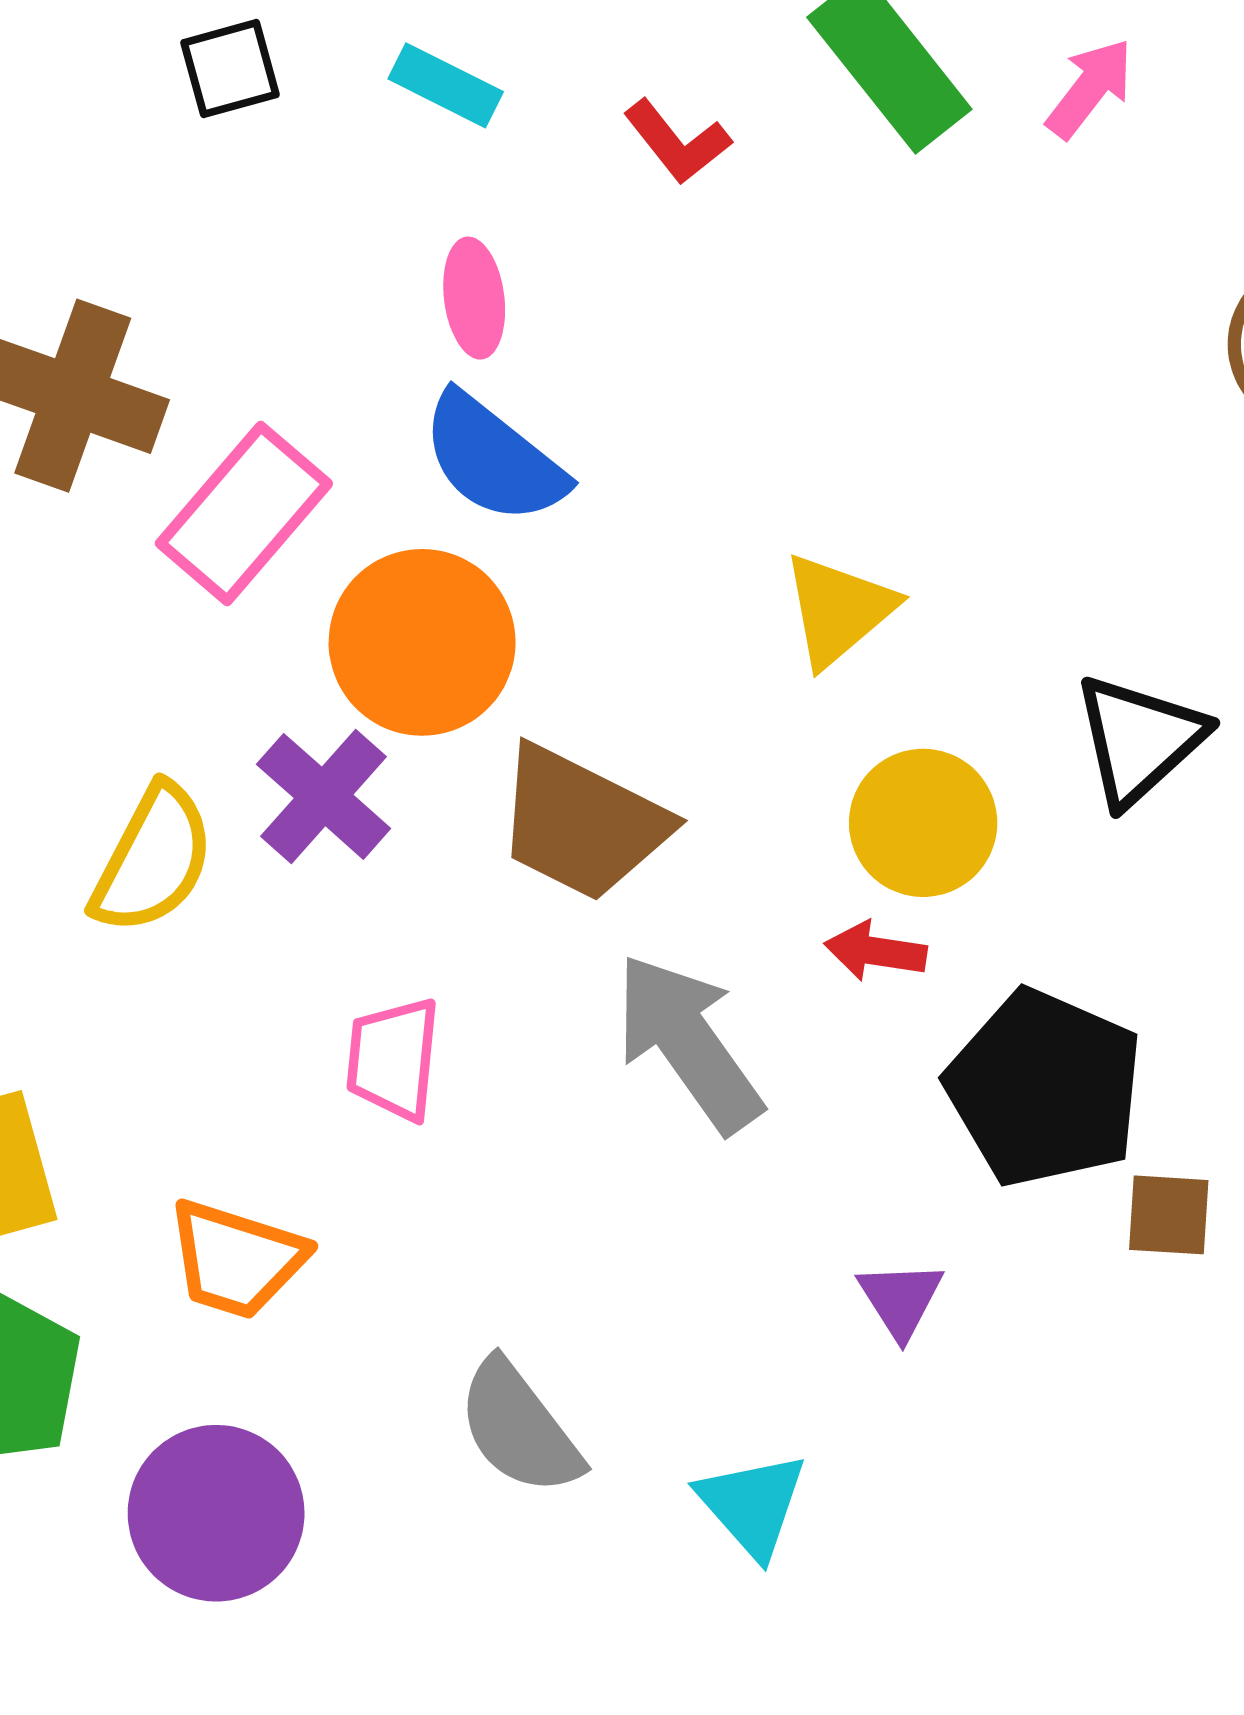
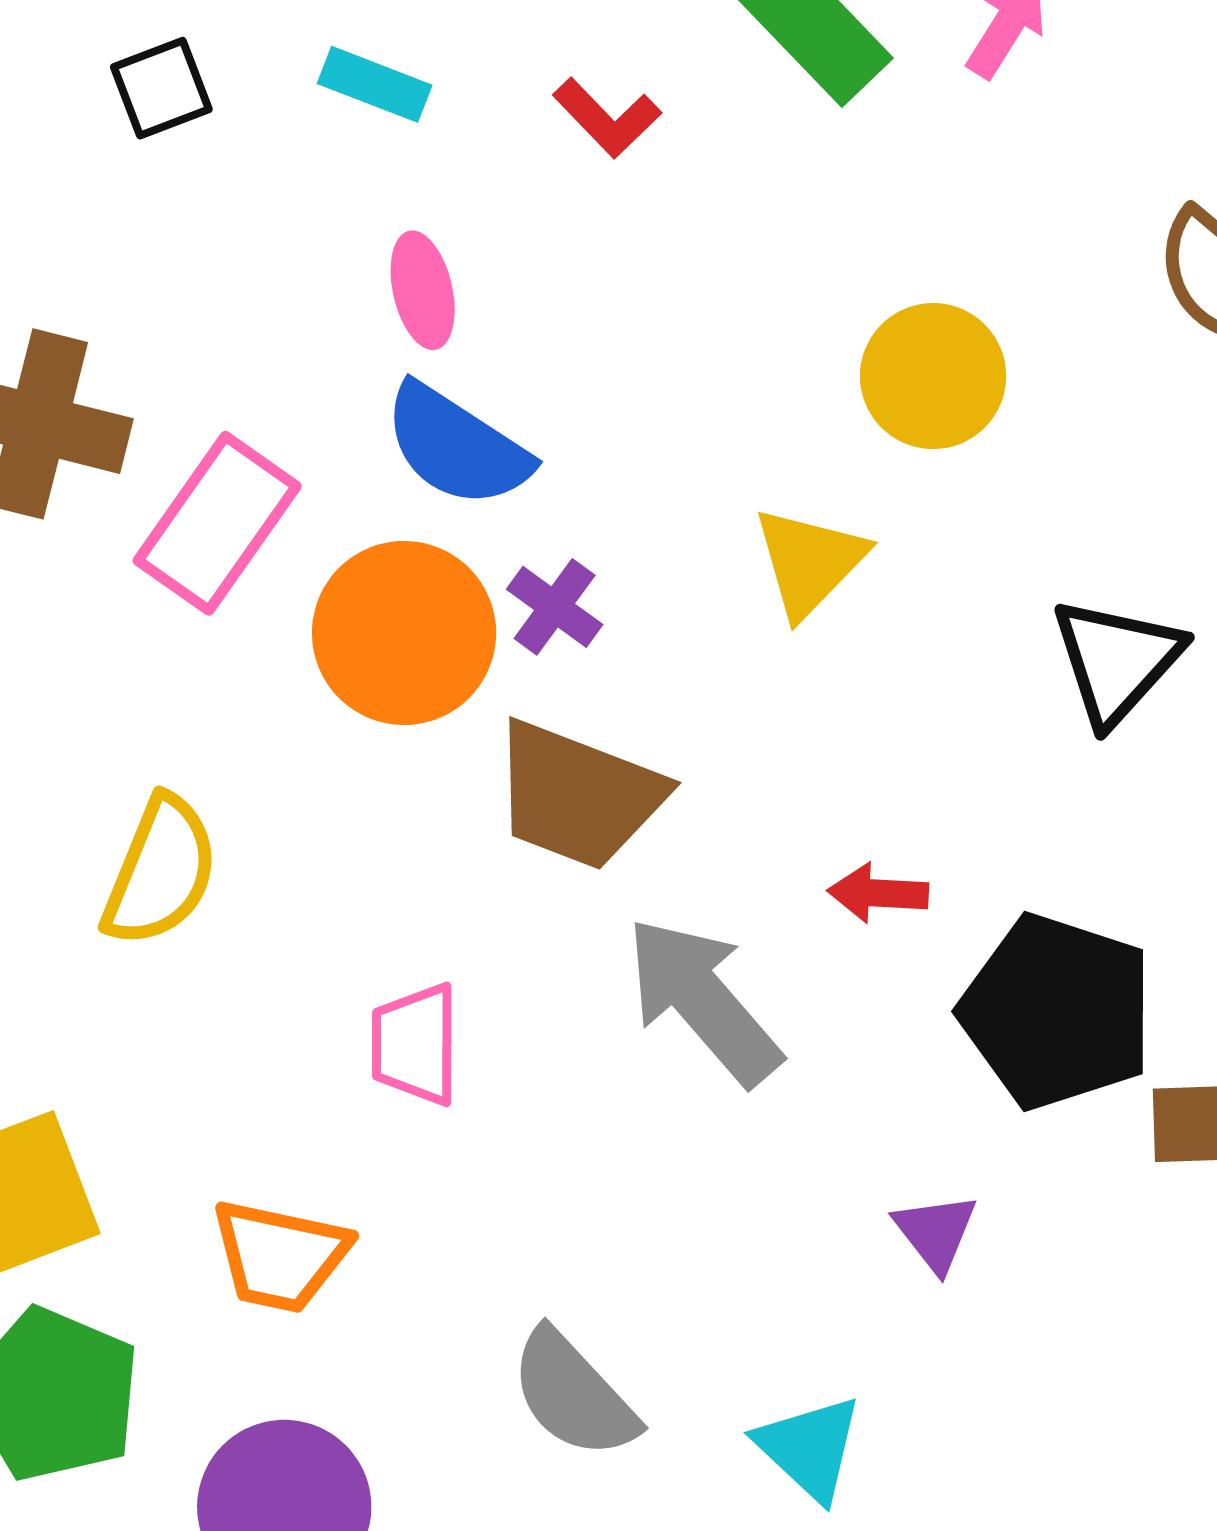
purple cross: (324, 796) -> (555, 607), moved, size x0.7
yellow circle: (923, 823) -> (933, 376), moved

